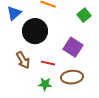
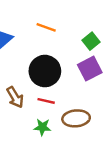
black circle: (35, 31) -> (45, 71), moved
purple square: (73, 47) -> (90, 69), moved, turned 30

